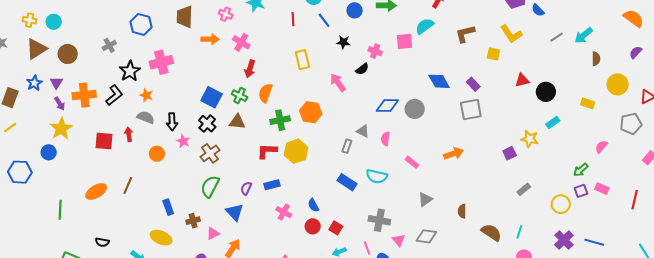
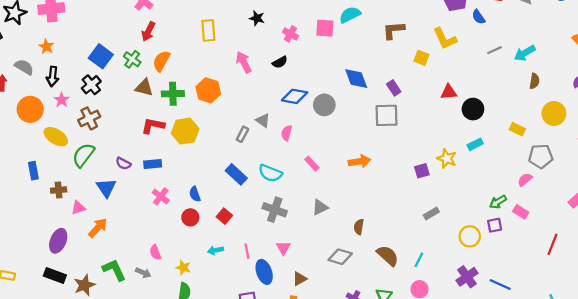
black semicircle: (362, 69) -> (280, 62), moved
orange star: (146, 95) -> (46, 47), moved
brown triangle: (237, 122) -> (144, 88), moved
gray pentagon: (631, 124) -> (541, 156), moved
orange circle: (157, 154) -> (30, 109), size x1.5
purple semicircle: (246, 188) -> (123, 163), turned -96
pink rectangle: (602, 189) -> (521, 212), moved
gray cross: (379, 220) -> (275, 210), moved
red square: (336, 228) -> (224, 216), moved
gray diamond: (426, 236) -> (340, 257), moved
yellow ellipse: (161, 238) -> (56, 137), moved

